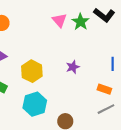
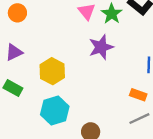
purple star: (73, 67) -> (101, 47), moved, size x1.5

